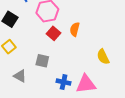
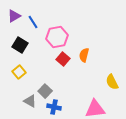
gray square: (42, 61) -> (45, 91), moved, turned 32
blue cross: (64, 82) -> (54, 107), moved

